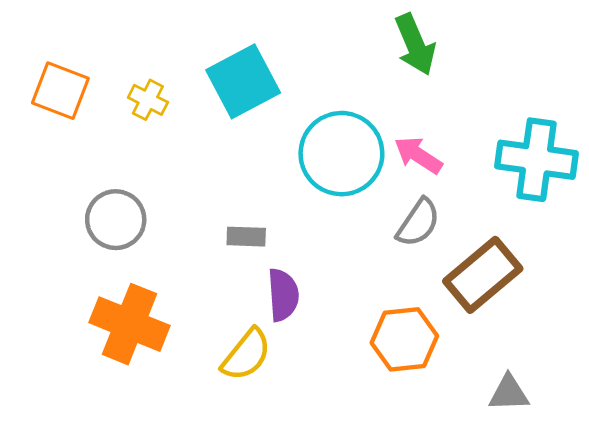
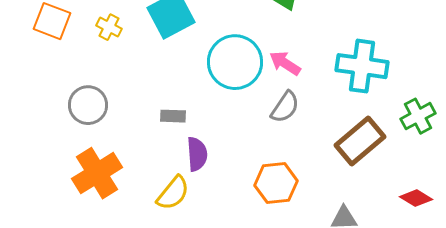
brown rectangle: (483, 275) -> (360, 141), moved
orange cross: (129, 324) -> (97, 173), turned 36

